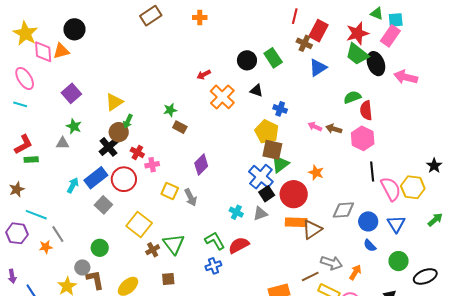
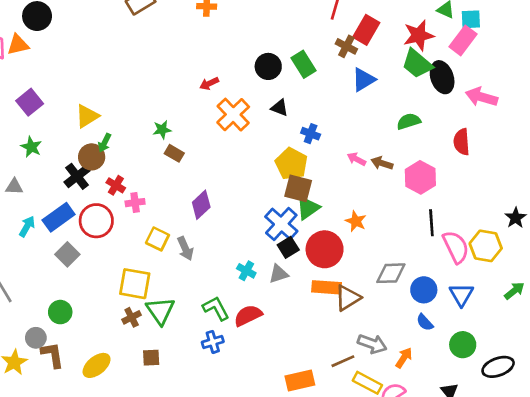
red semicircle: (366, 110) -> (462, 142), moved
gray triangle: (63, 143) -> (14, 187), moved
yellow square: (139, 224) -> (135, 284), moved, turned -30

